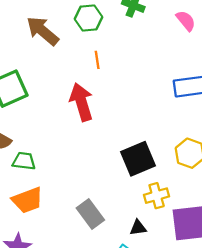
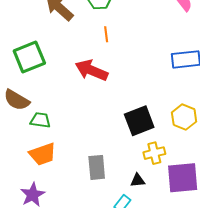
red arrow: (81, 102) -> (91, 70), turned -52
gray rectangle: (90, 214) -> (97, 167), turned 30

